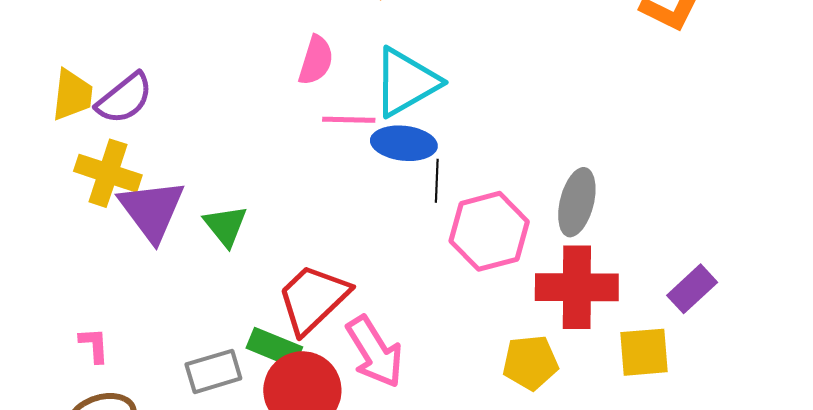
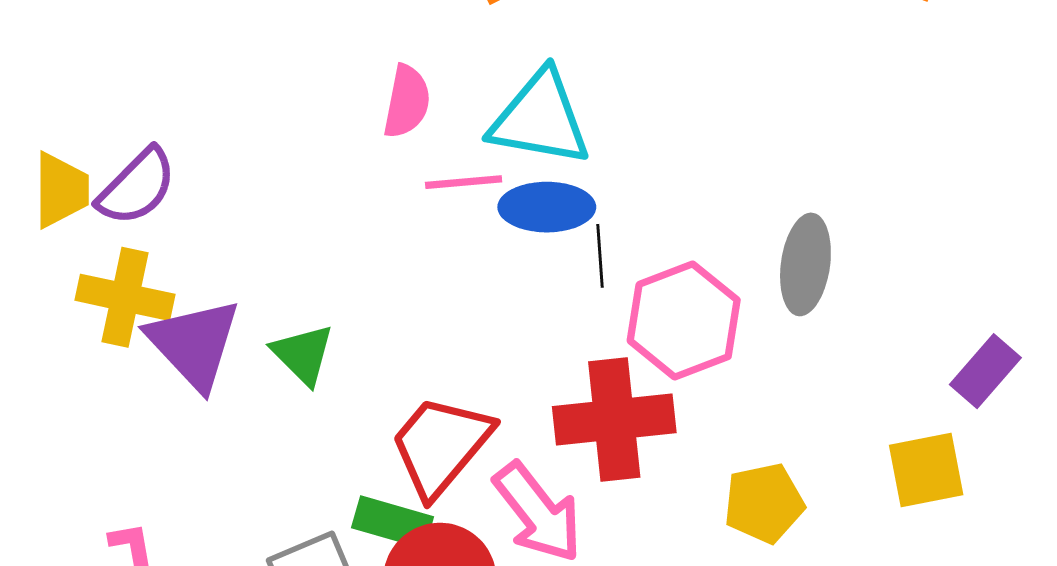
cyan triangle: (406, 82) -> (540, 119), turned 46
red cross: (577, 287) -> (614, 420), moved

